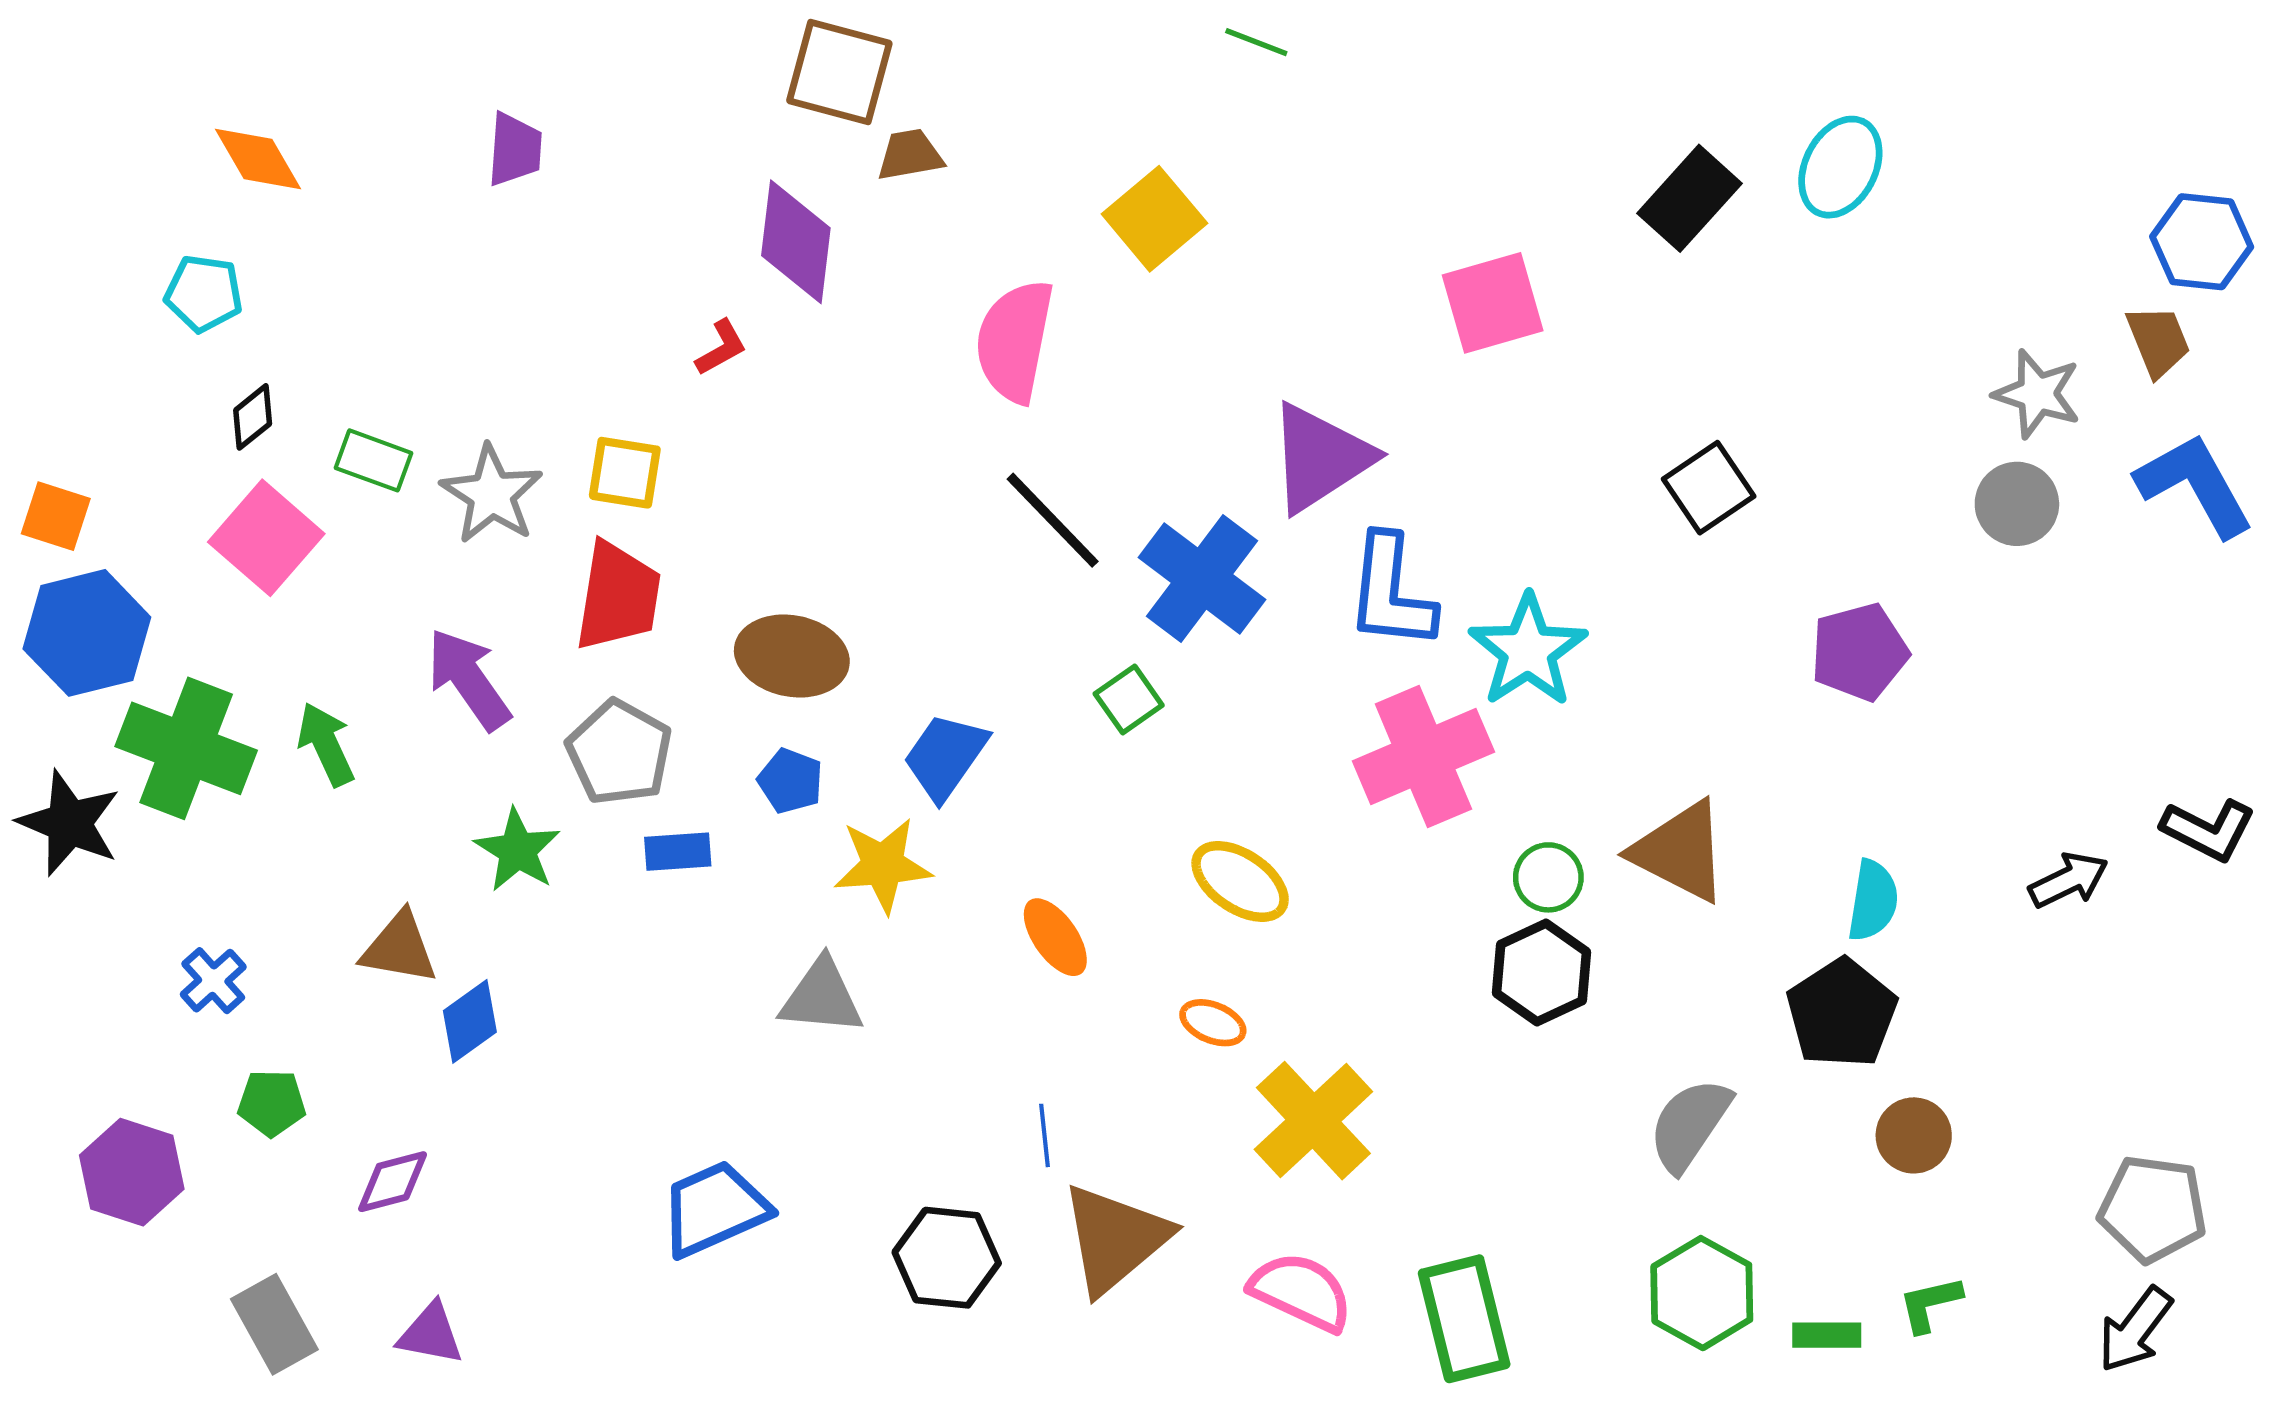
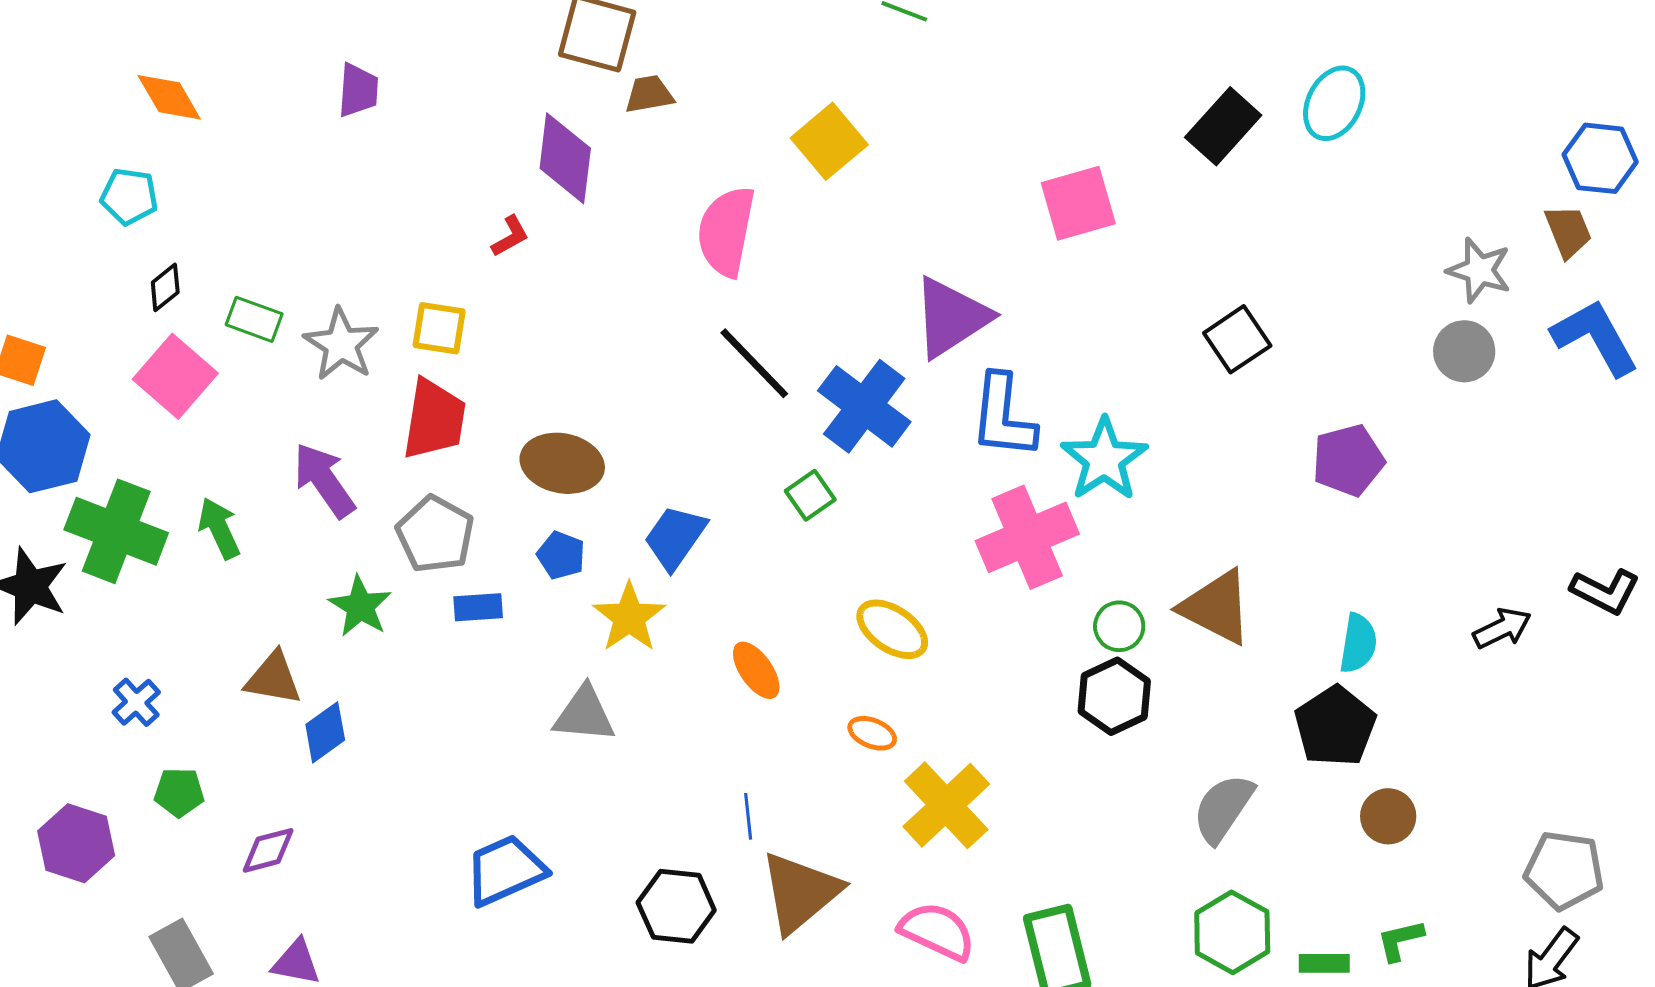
yellow star: (883, 865) -> (629, 617), turned -30

